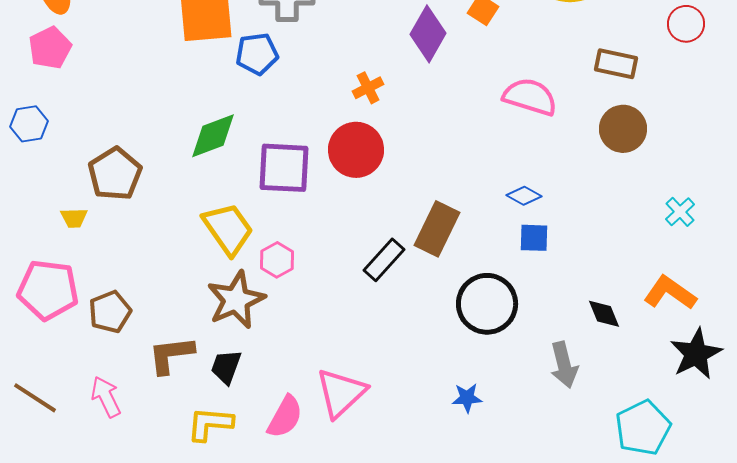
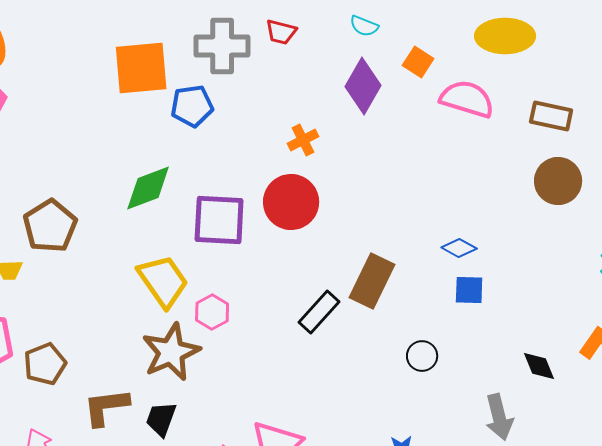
pink semicircle: (530, 97) -> (467, 99), moved
black circle: (487, 304) -> (422, 356), size x0.5

